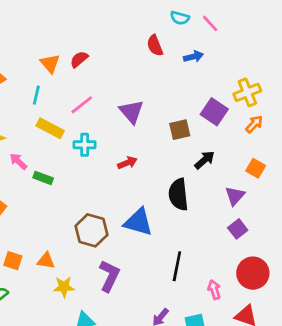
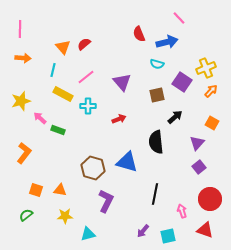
cyan semicircle: (180, 18) -> (157, 64), moved
blue arrow: (194, 57) -> (167, 42), size x1.5
yellow star: (64, 287) -> (65, 216), moved

